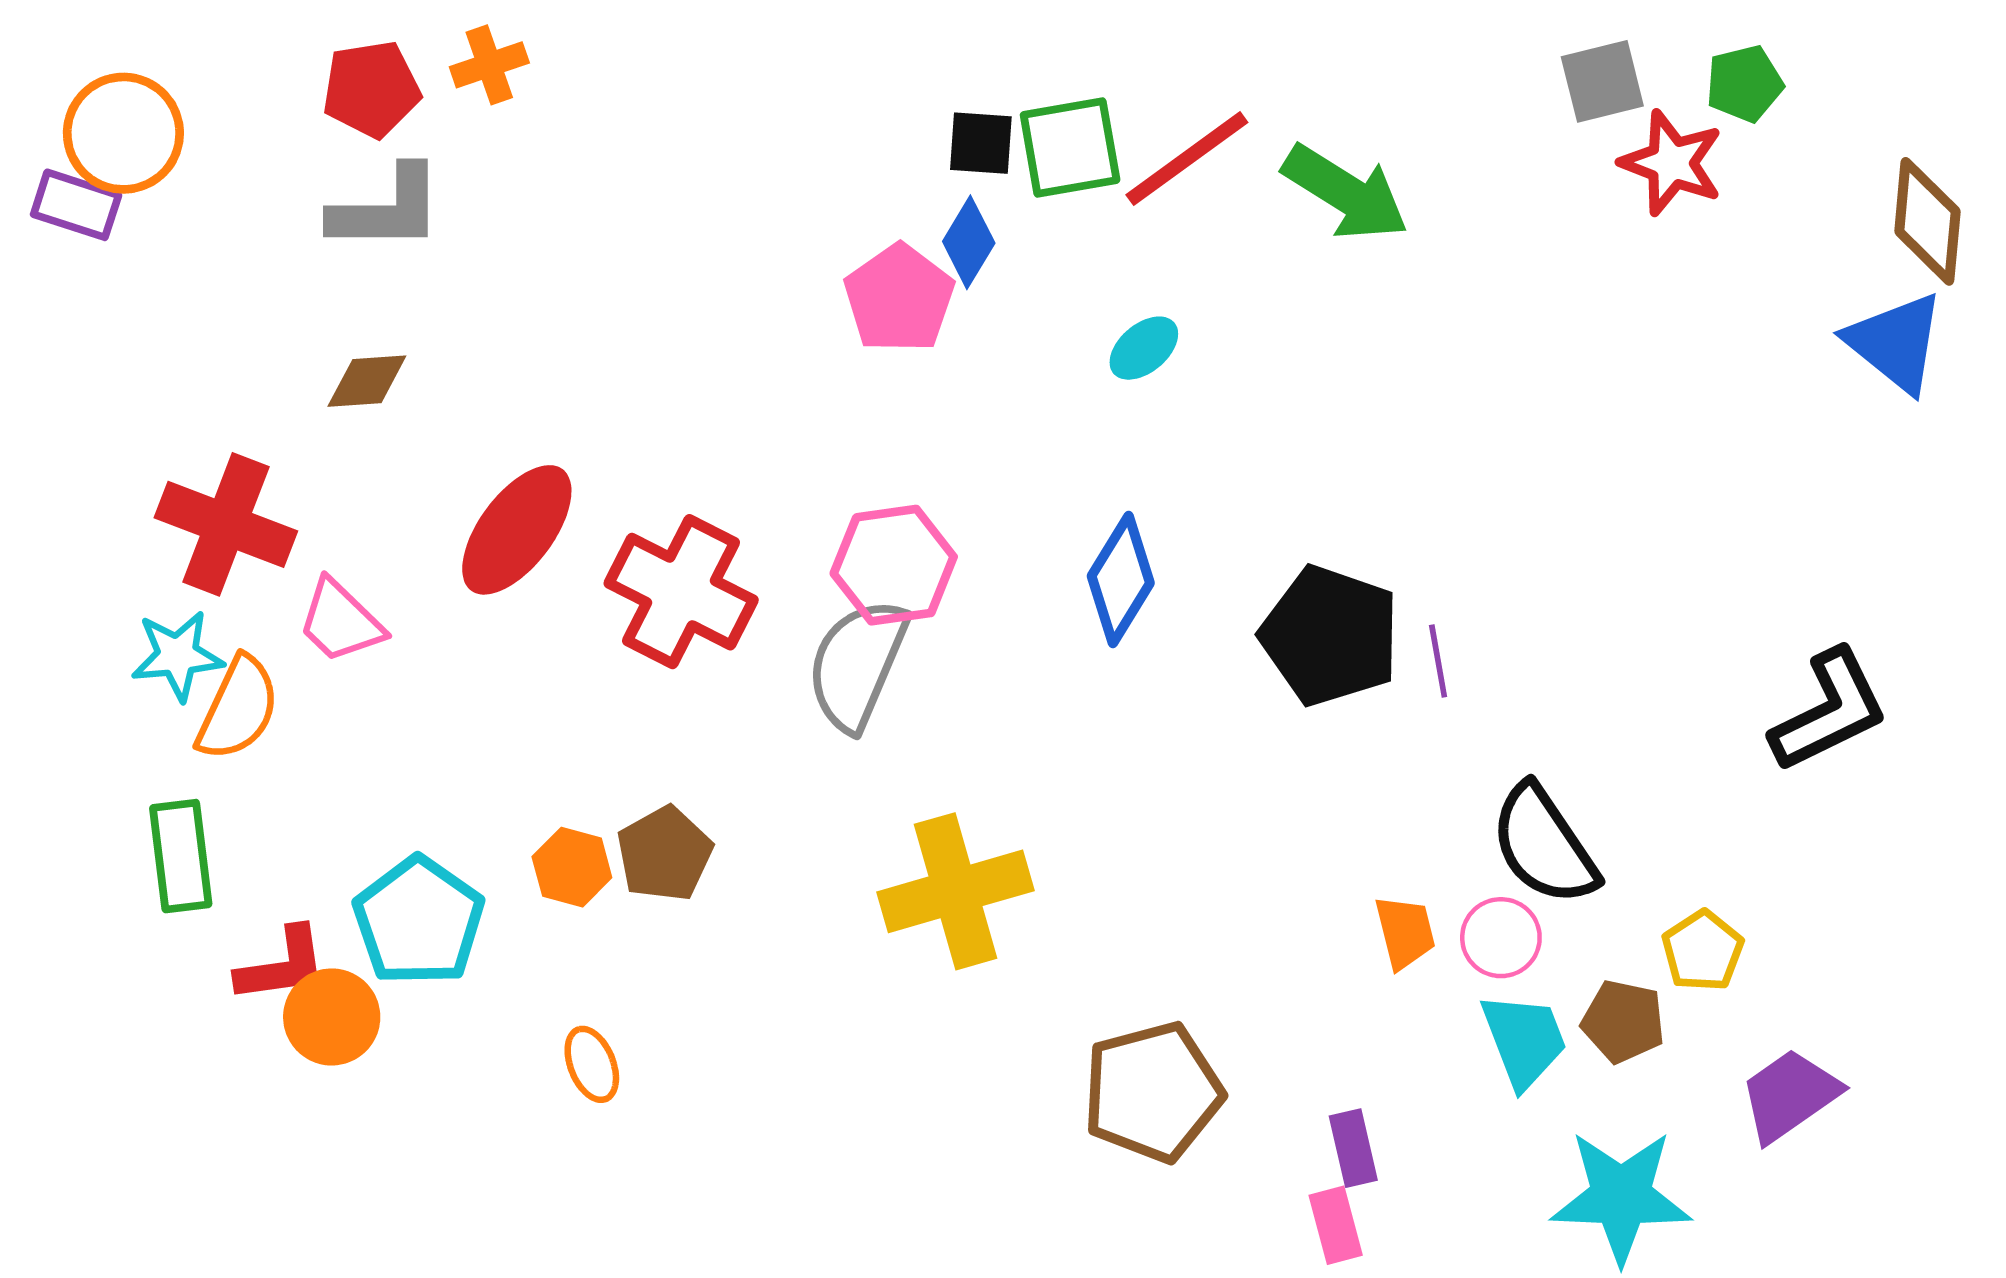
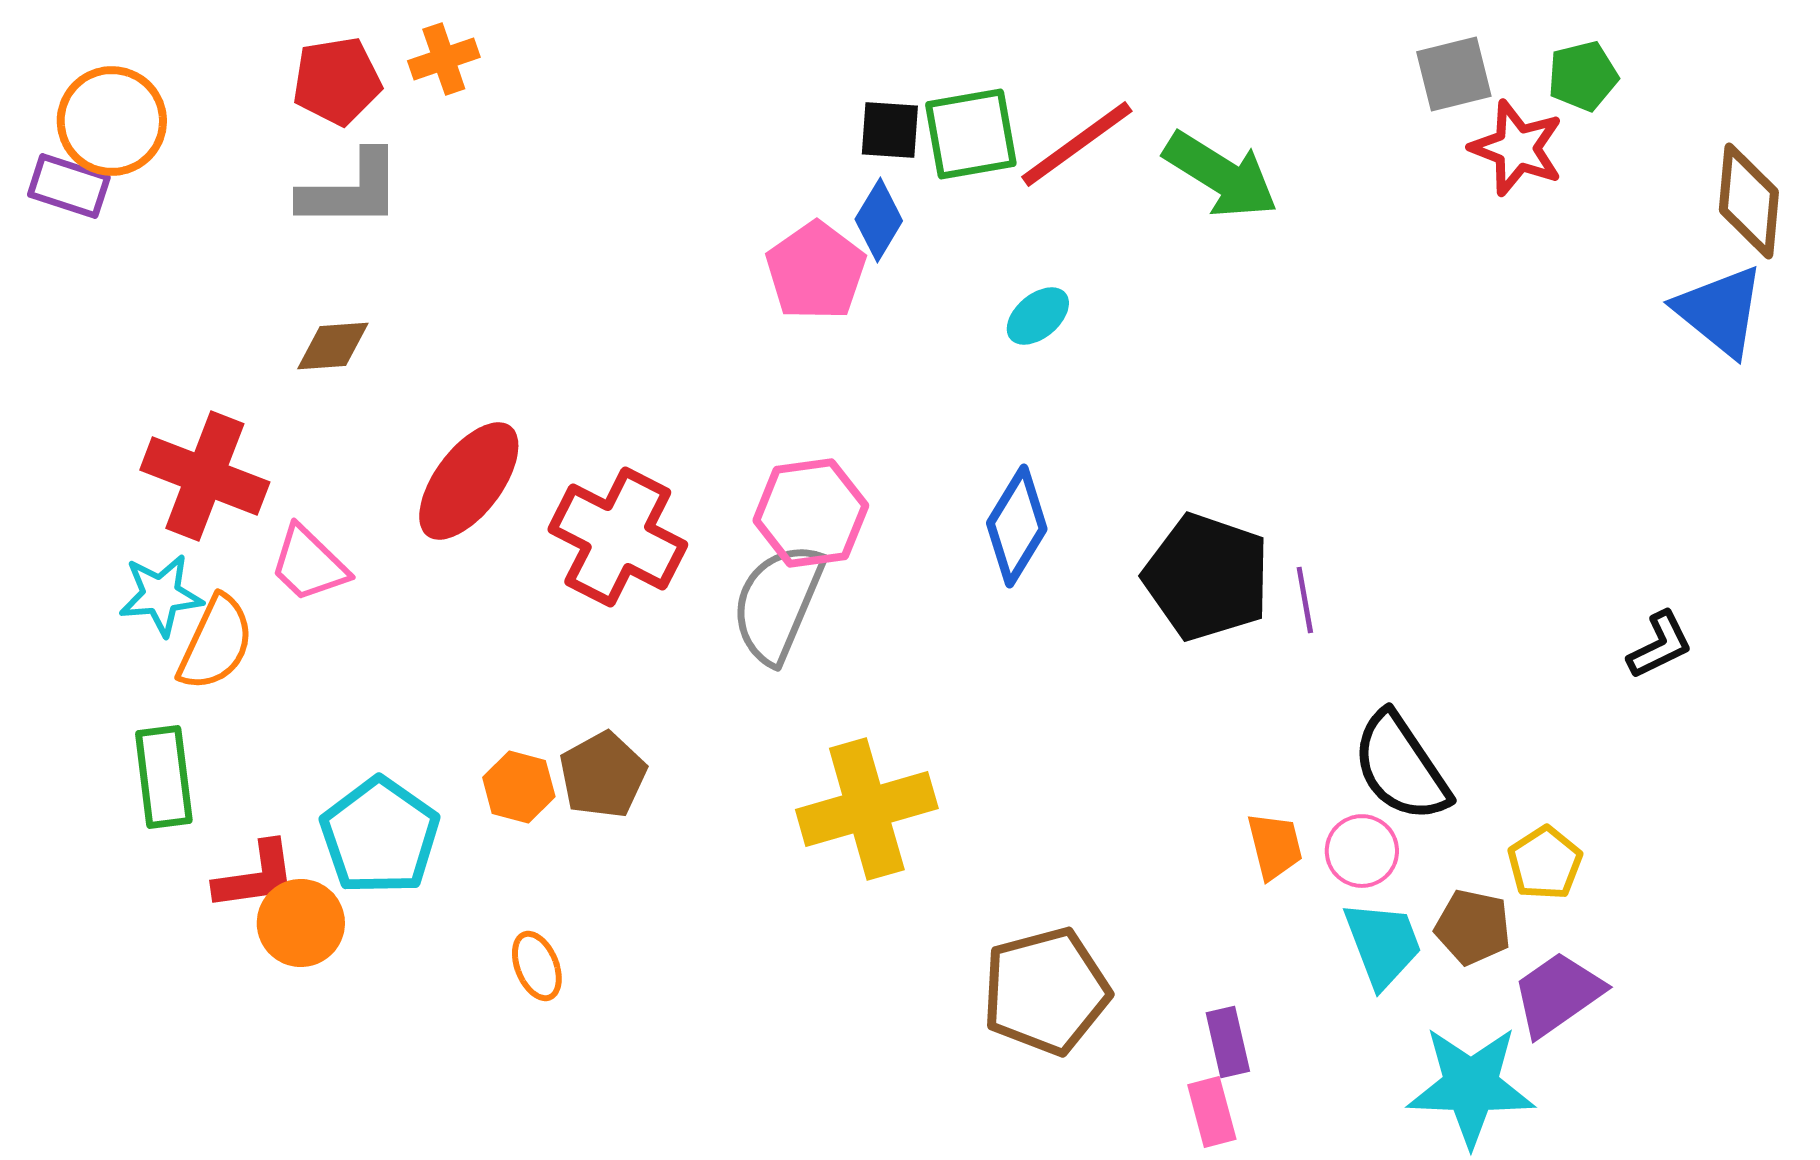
black L-shape: (1829, 711) -> (1660, 645), size x0.6
purple trapezoid: (1790, 1095) -> (1558, 994), moved

